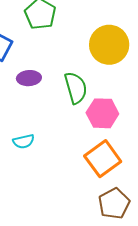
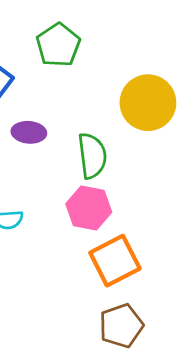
pink hexagon: (102, 113) -> (89, 208), moved

